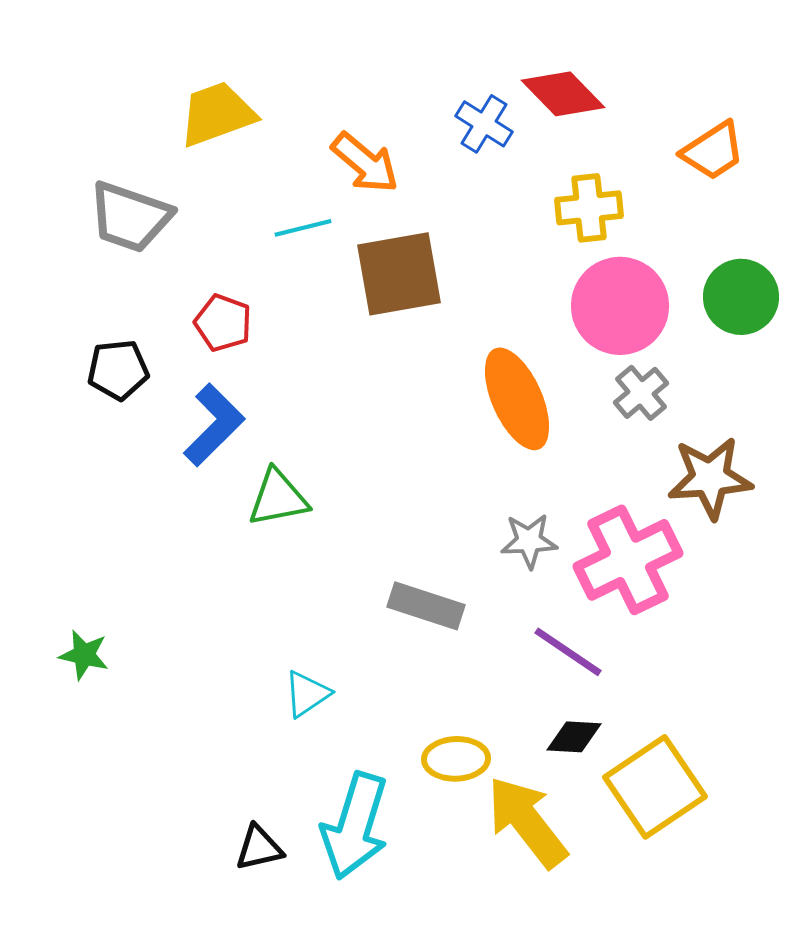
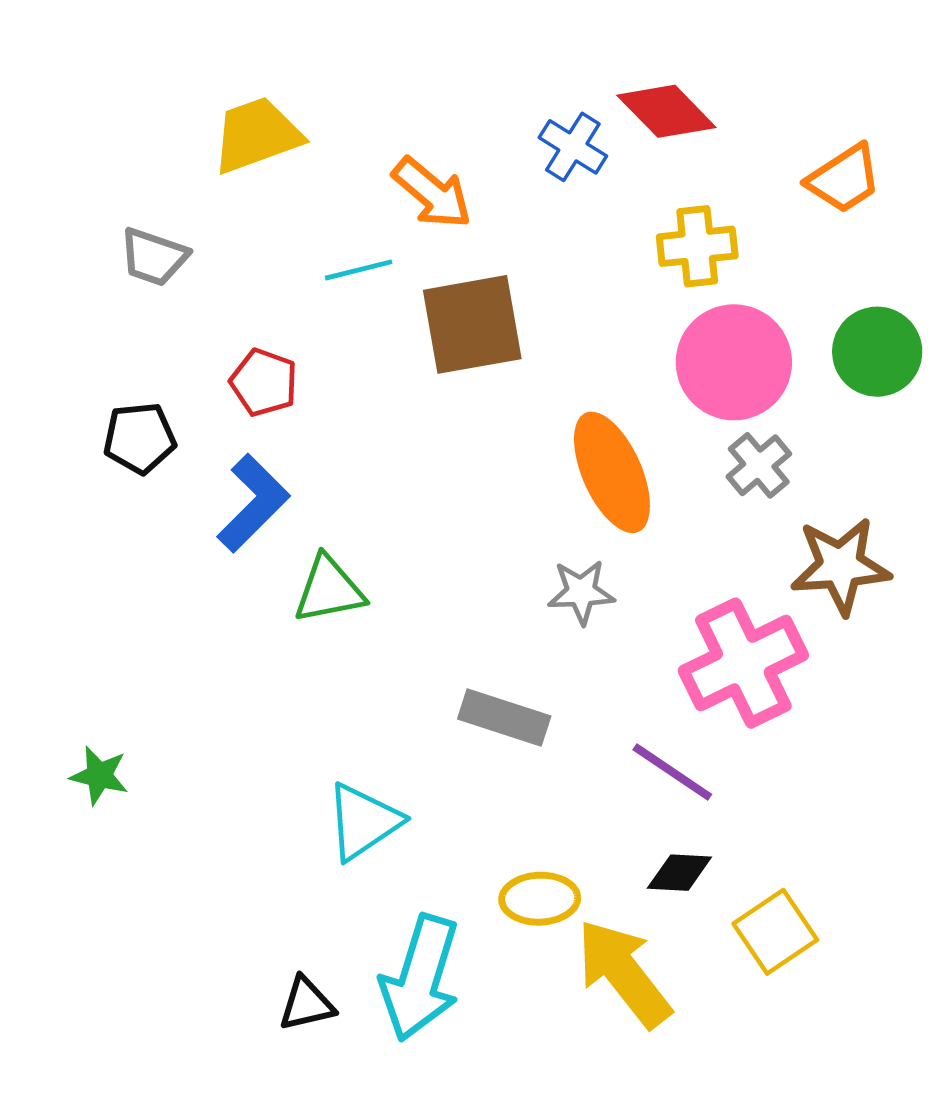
gray trapezoid: (130, 217) -> (154, 257), size x0.7
gray star: (529, 541) -> (581, 592), moved
cyan triangle: (307, 694) -> (363, 822), size x1.4
yellow square: (655, 787) -> (775, 932), size x0.7

